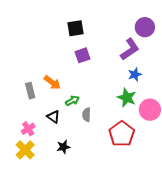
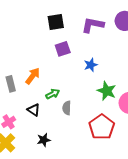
purple L-shape: (130, 49) -> (93, 25), moved, turned -135
blue star: (135, 74) -> (91, 65), moved
orange arrow: (52, 83) -> (33, 76), turned -90

